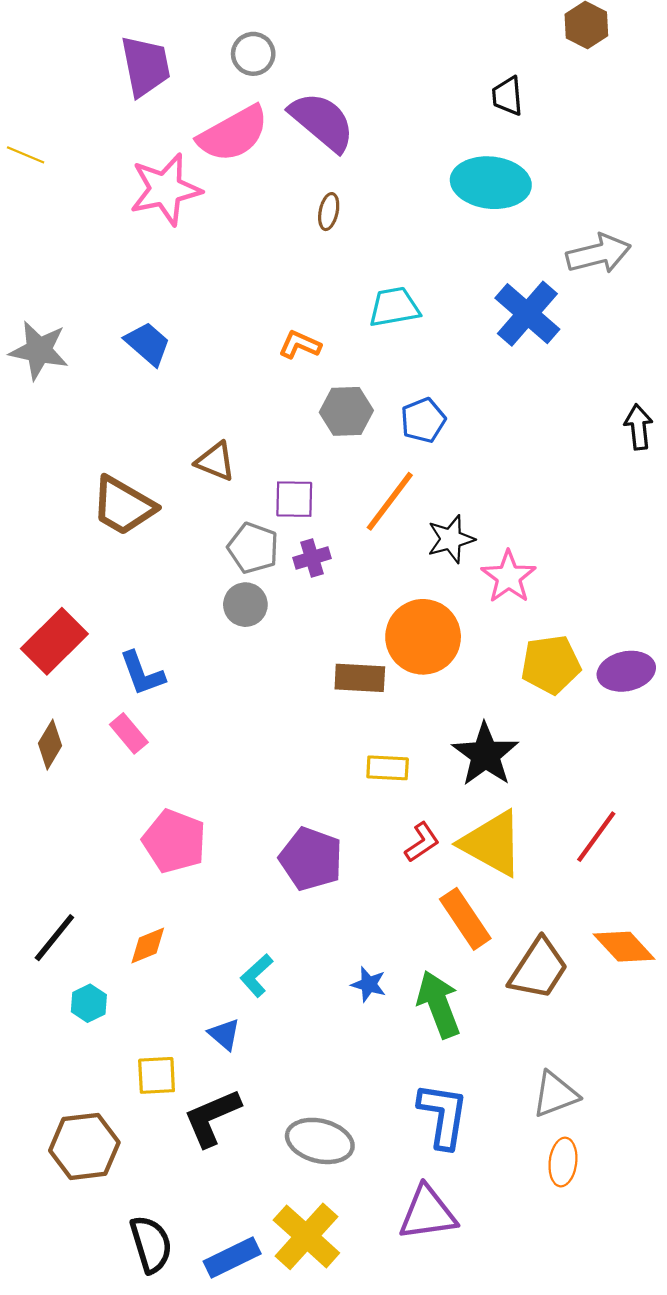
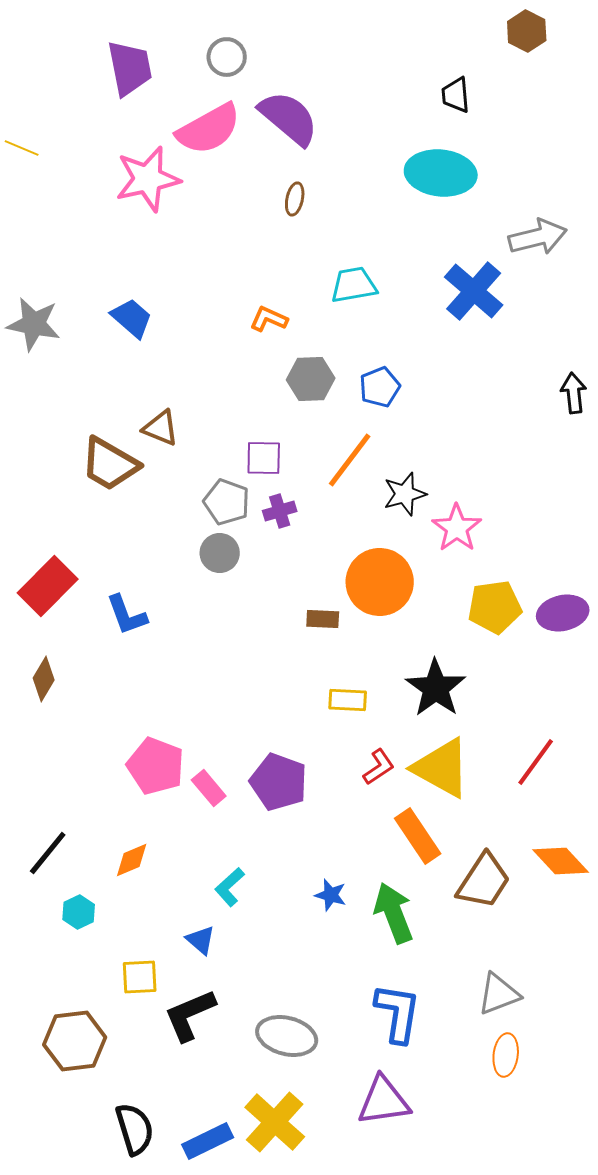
brown triangle: (215, 461) -> (161, 428), moved
brown rectangle: (360, 678) -> (323, 619), size x0.7
pink rectangle: (129, 733) -> (209, 788), moved

